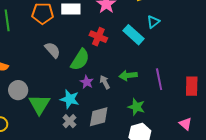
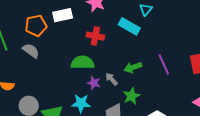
gray semicircle: (53, 50) -> (31, 51), moved
green semicircle: (80, 60) -> (82, 62), turned -110
green star: (136, 107) -> (131, 96), moved, turned -30

